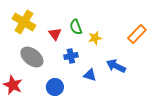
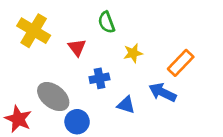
green semicircle: (76, 27) -> (106, 22), moved
orange rectangle: (137, 34) -> (181, 63), moved
gray ellipse: (32, 57) -> (53, 97), moved

